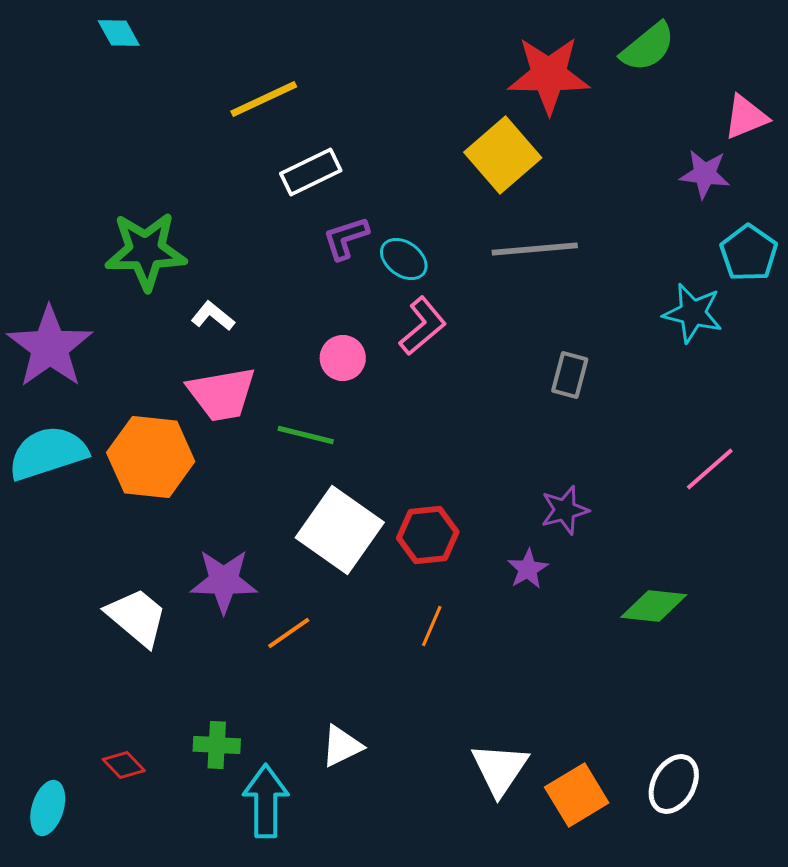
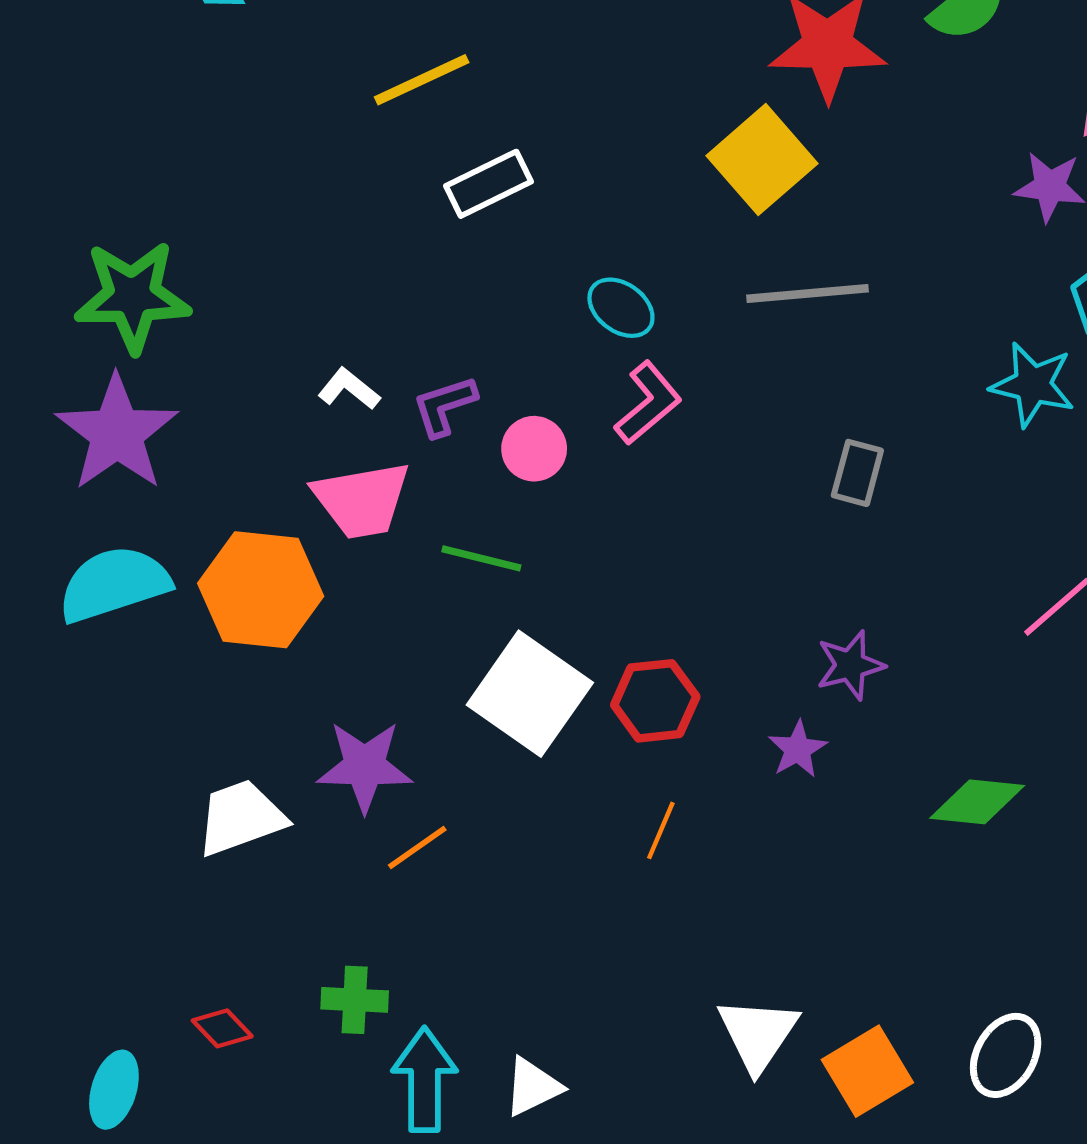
purple L-shape: (346, 238) -> (444, 406), moved
green star: (146, 251) -> (132, 296), moved
white trapezoid: (137, 617) -> (241, 818), turned -60
orange line: (289, 633) -> (417, 848), moved
white triangle: (342, 746) -> (533, 1087), moved

